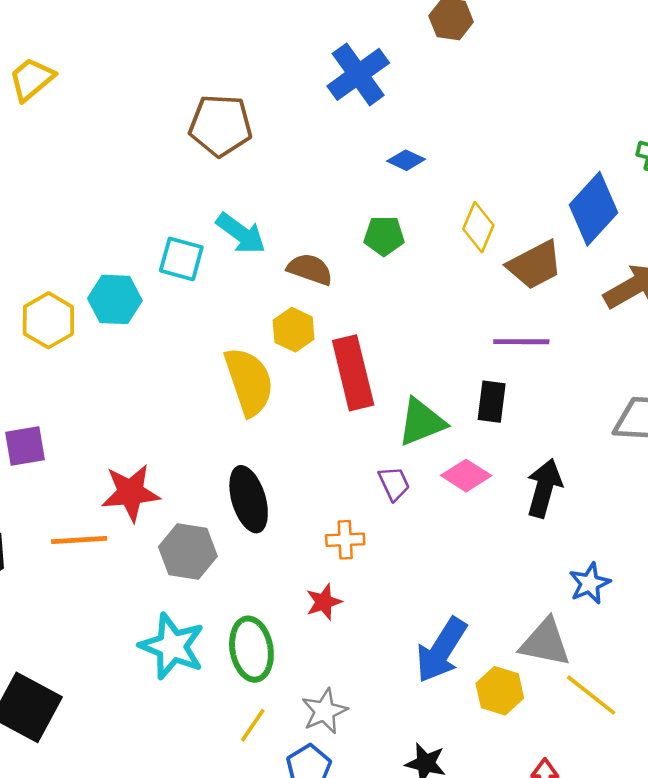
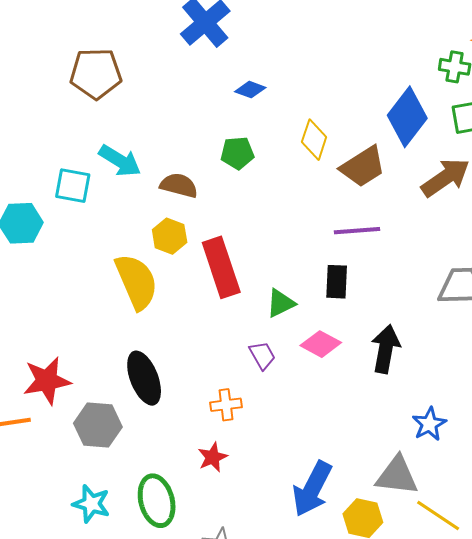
green triangle: (422, 422) -> (281, 303), size x0.7
cyan star: (172, 646) -> (91, 504), size x0.7

